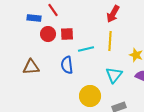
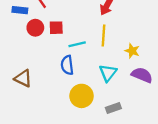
blue semicircle: (67, 65) -> (67, 65), moved
brown triangle: (31, 67) -> (23, 78), moved, turned 30

